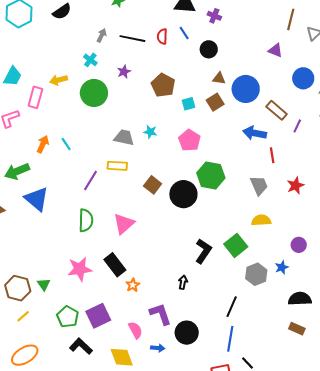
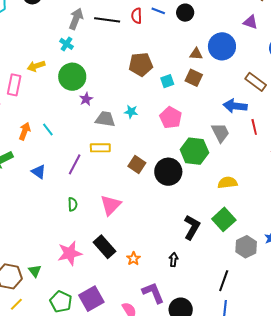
blue line: (184, 33) -> (158, 11), turned -32
gray arrow: (102, 35) -> (76, 19), size x1.5
black circle: (209, 49) -> (185, 13), moved
purple star: (124, 72) -> (86, 99), moved
brown pentagon: (163, 85) -> (141, 64), turned -30
blue circle: (246, 89) -> (222, 46), moved
brown square: (215, 102) -> (194, 78), turned -30
gray trapezoid: (259, 185) -> (220, 133), moved
blue triangle: (37, 199) -> (39, 172), moved, size x0.6
green semicircle: (86, 220) -> (73, 204), size x0.6
yellow semicircle: (261, 220) -> (227, 183), moved
orange star: (133, 285) -> (133, 259), moved

